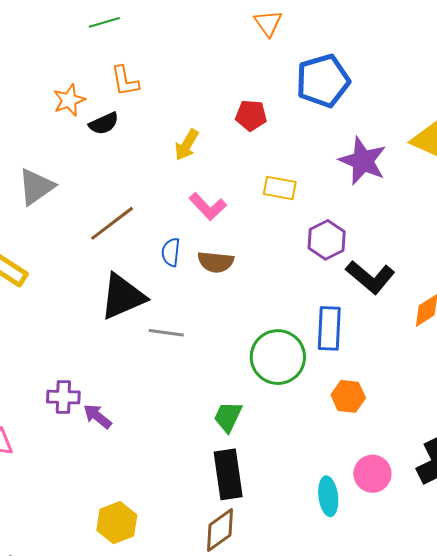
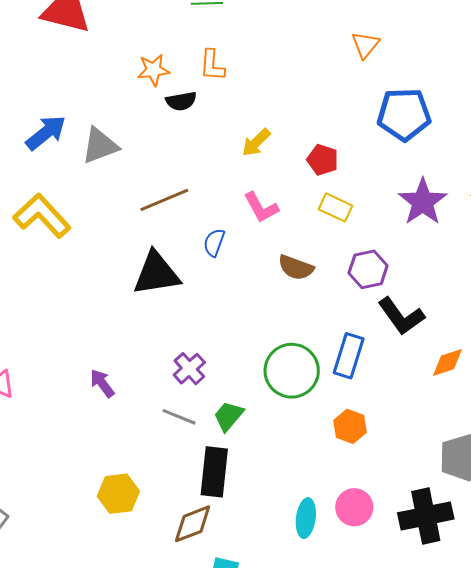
red pentagon: (251, 115) -> (323, 160), moved
brown semicircle: (216, 262) -> (296, 268), moved
gray line: (166, 333) -> (179, 417), moved
purple cross: (63, 397) -> (189, 369), moved, turned 32
yellow hexagon: (117, 523) -> (118, 494), moved

